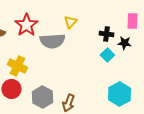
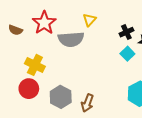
black cross: (106, 34) -> (126, 32), turned -32

